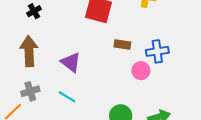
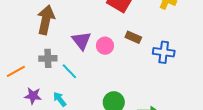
pink circle: (141, 71) -> (105, 46), moved
gray cross: (30, 91) -> (48, 58), moved

